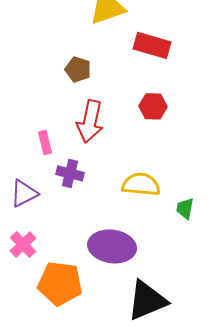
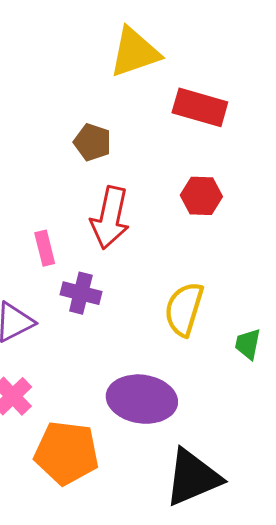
yellow semicircle: (141, 184) -> (184, 309), turned -78

